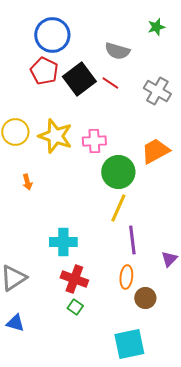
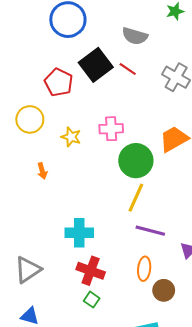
red pentagon: (44, 71) -> (59, 82), moved
yellow star: (55, 136) -> (71, 137), moved, size x0.6
purple line: (132, 240) -> (150, 231), turned -68

